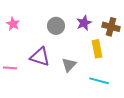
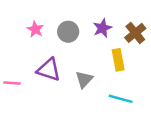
pink star: (13, 24) -> (35, 29), moved
brown cross: (111, 27) -> (135, 33), turned 36

